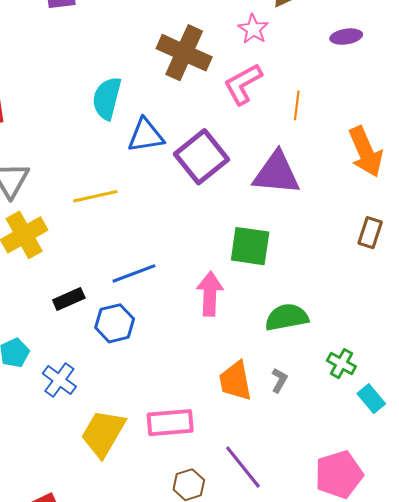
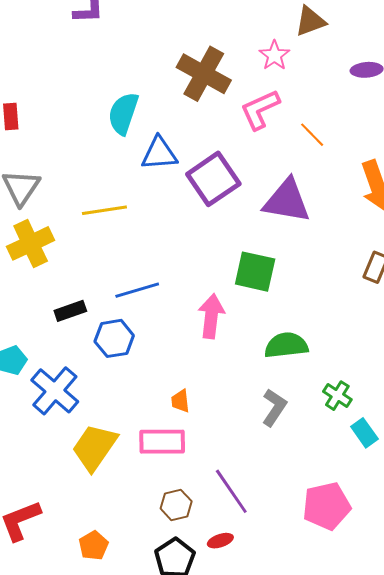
orange line: (297, 105) -> (312, 135), turned -56
blue cross: (59, 380) -> (55, 391), size x1.4
gray L-shape: (279, 380) -> (274, 408), size x1.5
orange trapezoid: (235, 381) -> (180, 401), moved, size x0.6

